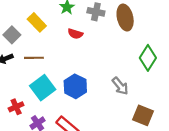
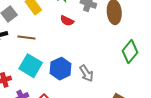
gray arrow: (120, 86) -> (86, 73), moved
cyan square: (43, 88) -> (31, 66), turned -30

